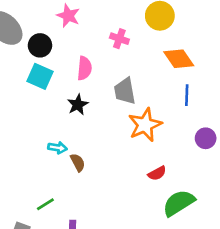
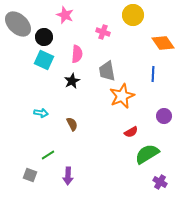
orange diamond: (179, 59) -> (163, 43), moved
purple circle: (206, 138) -> (164, 116), moved
cyan arrow: (57, 148) -> (41, 113), moved

